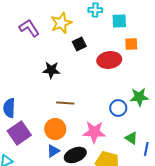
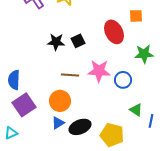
black square: (79, 44) -> (78, 41), moved
red ellipse: (109, 60) -> (114, 32), turned 70
green star: (139, 97) -> (144, 54), moved
pink star: (94, 132) -> (99, 71), moved

